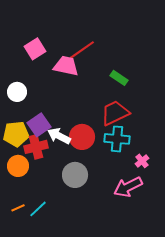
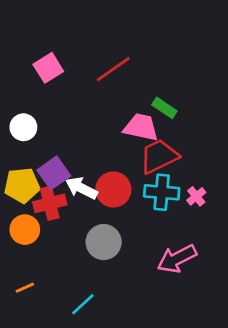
pink trapezoid: (66, 66) -> (141, 127), moved
pink cross: (142, 161) -> (196, 196), moved
cyan line: (38, 209) -> (83, 304), moved

